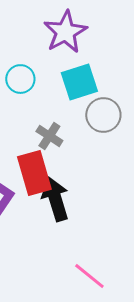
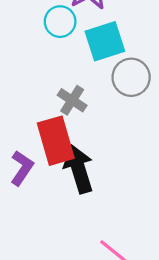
cyan circle: (20, 79) -> (60, 22), moved

